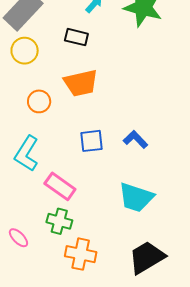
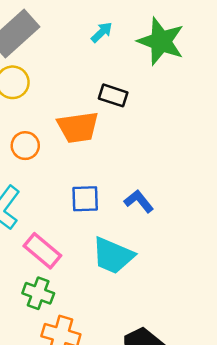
black rectangle: (76, 37) -> (113, 95), moved
cyan trapezoid: (136, 197) -> (113, 256), moved

